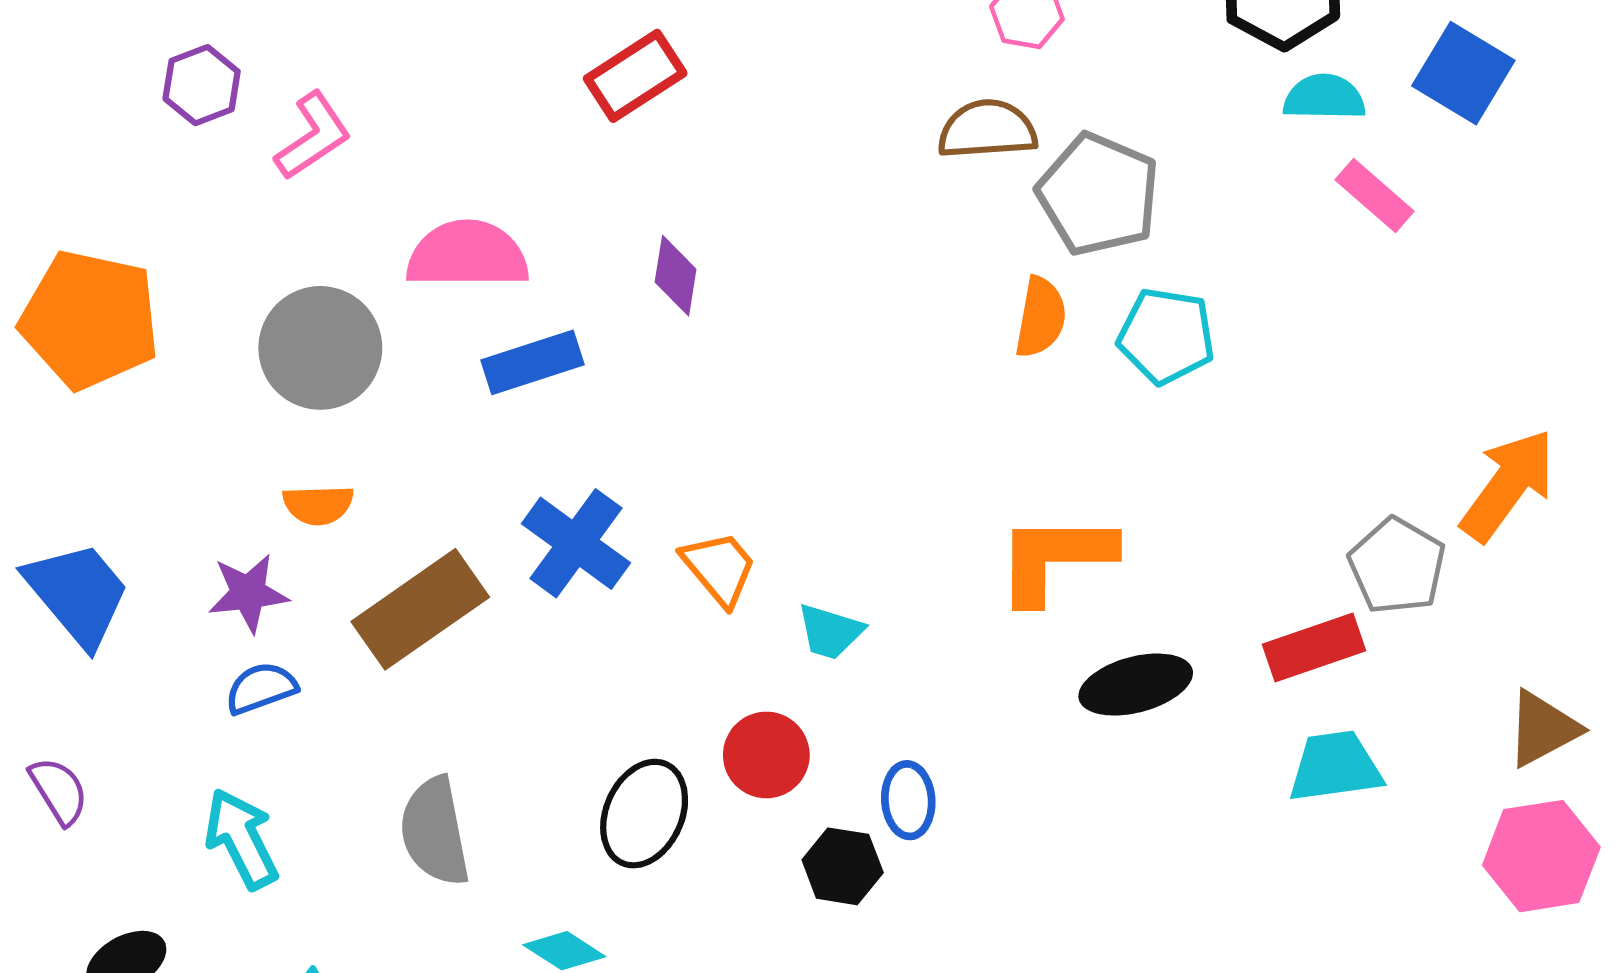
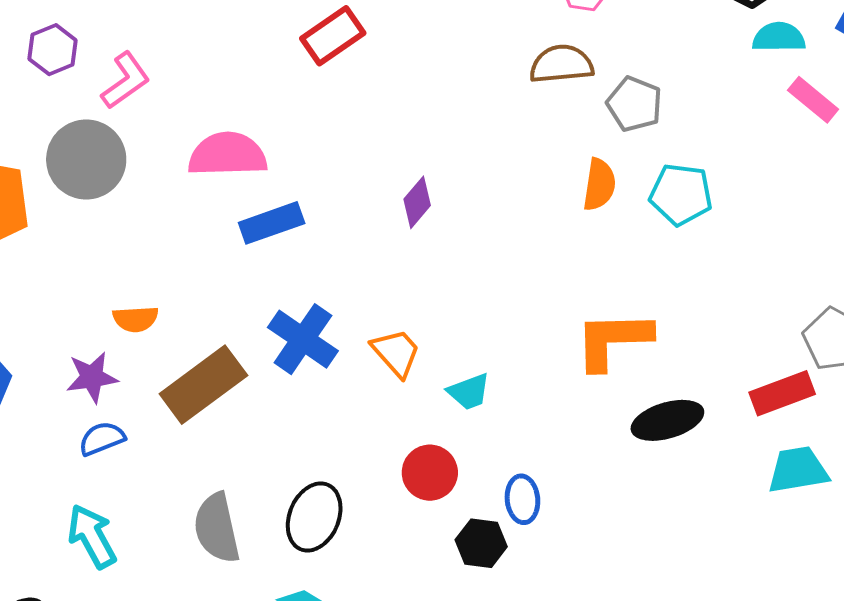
gray pentagon: (1098, 194) -> (634, 104), size x0.7
purple diamond: (676, 276) -> (417, 202), moved, turned 33
gray circle: (320, 348) -> (86, 159), moved
cyan trapezoid: (830, 632) -> (469, 392), turned -36
black ellipse: (644, 814) -> (314, 517), moved

